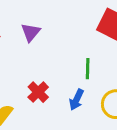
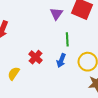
purple triangle: (31, 32) -> (56, 14), moved

